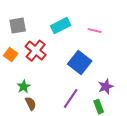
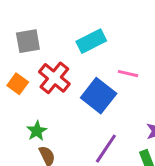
pink line: (95, 31) -> (128, 74), moved
blue square: (80, 63) -> (99, 96), moved

